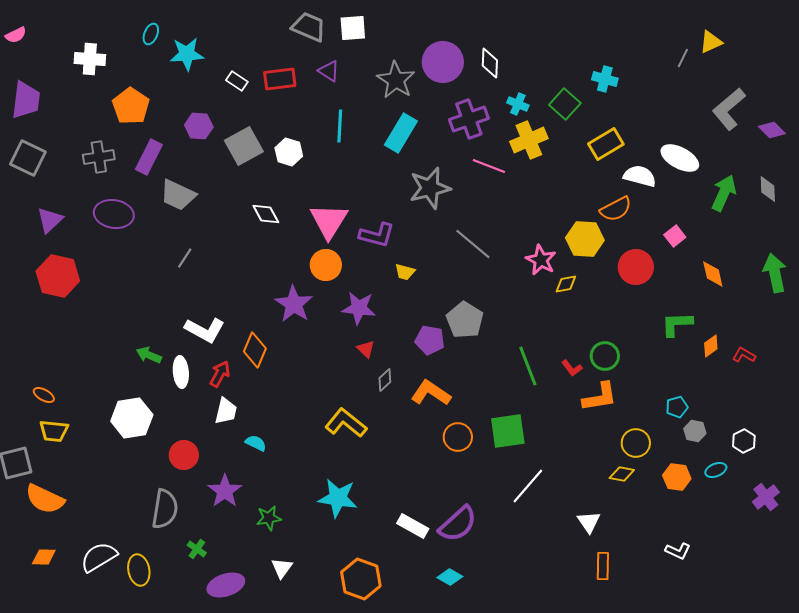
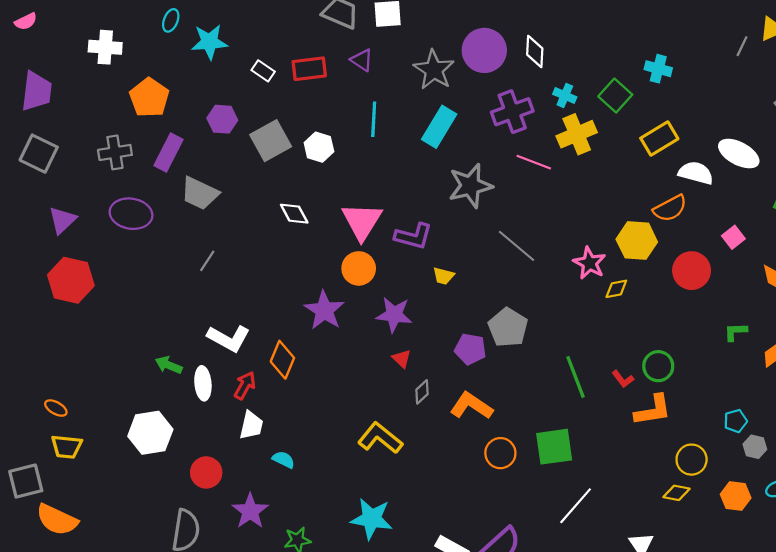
green L-shape: (677, 324) -> (736, 332), size x0.7

